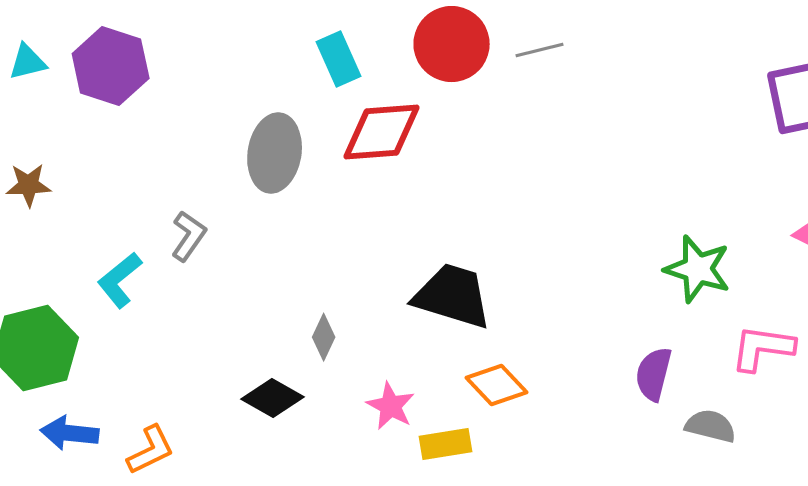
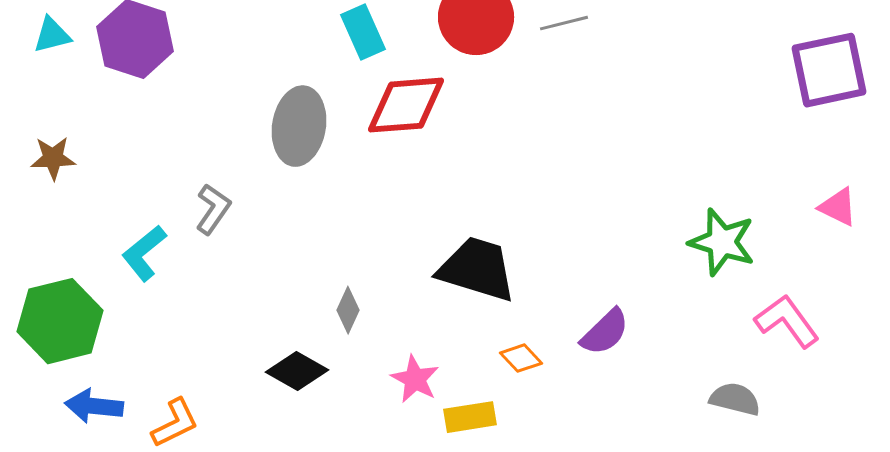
pink L-shape: (763, 348) -> (787, 321), turned 46
purple semicircle: (654, 374) -> (605, 332), moved, turned -148
orange diamond: (497, 385) -> (521, 358), size x0.7

